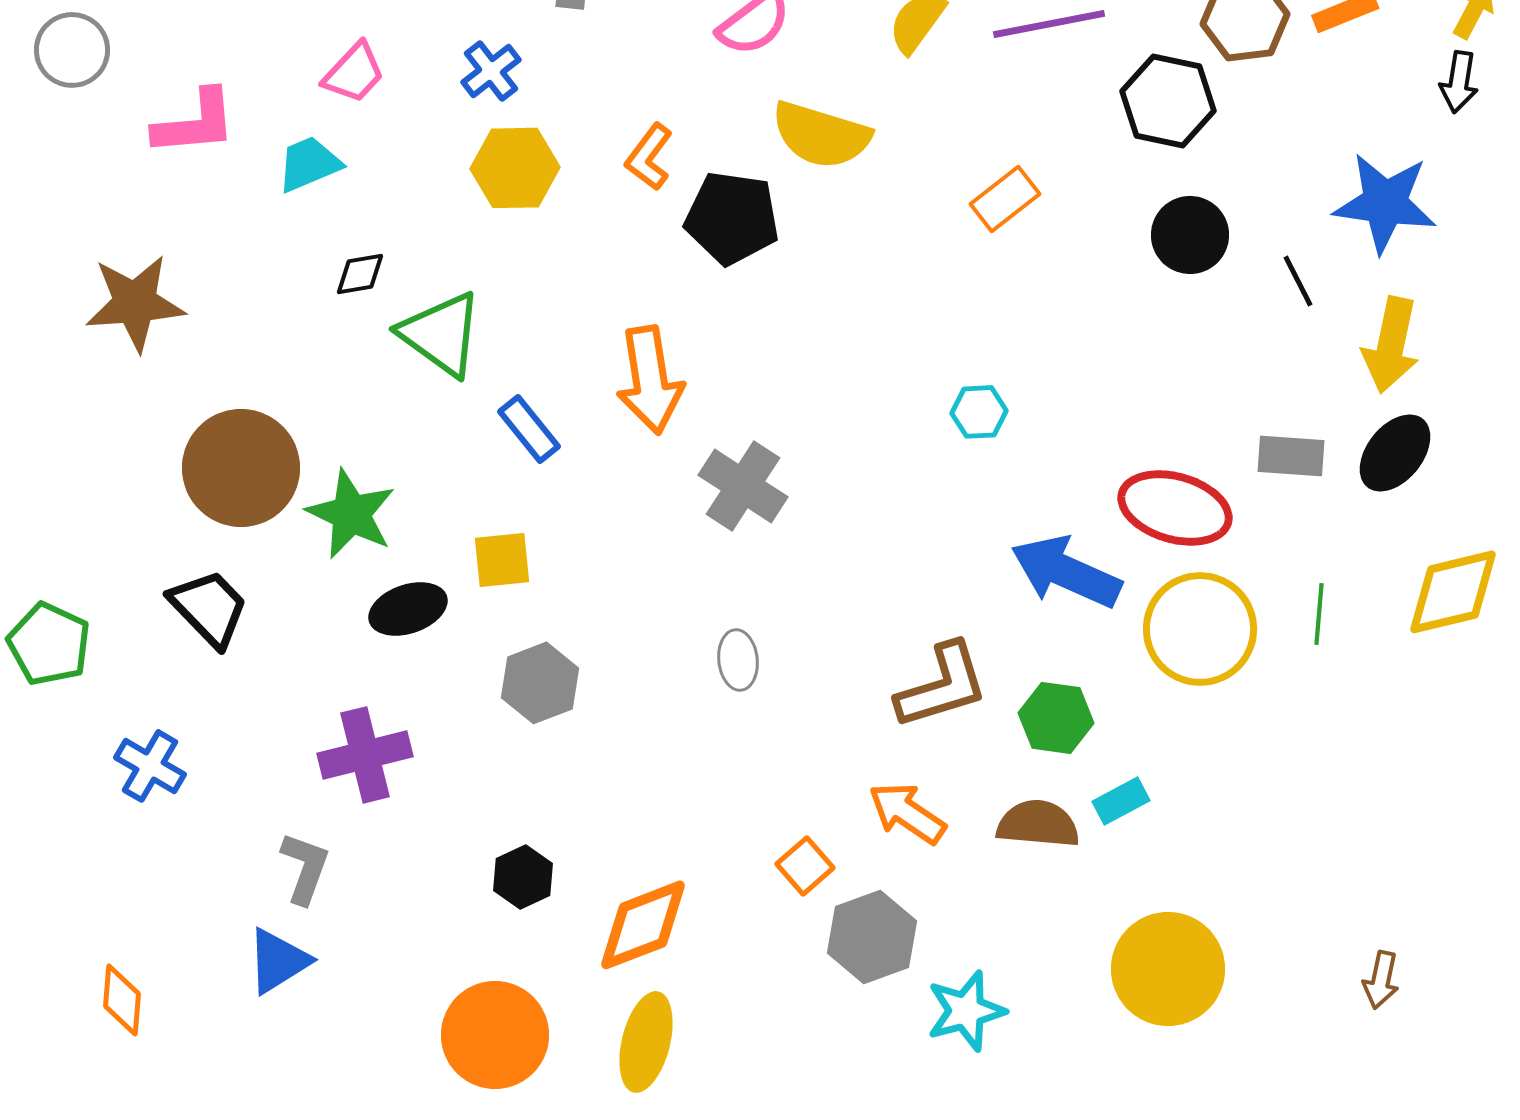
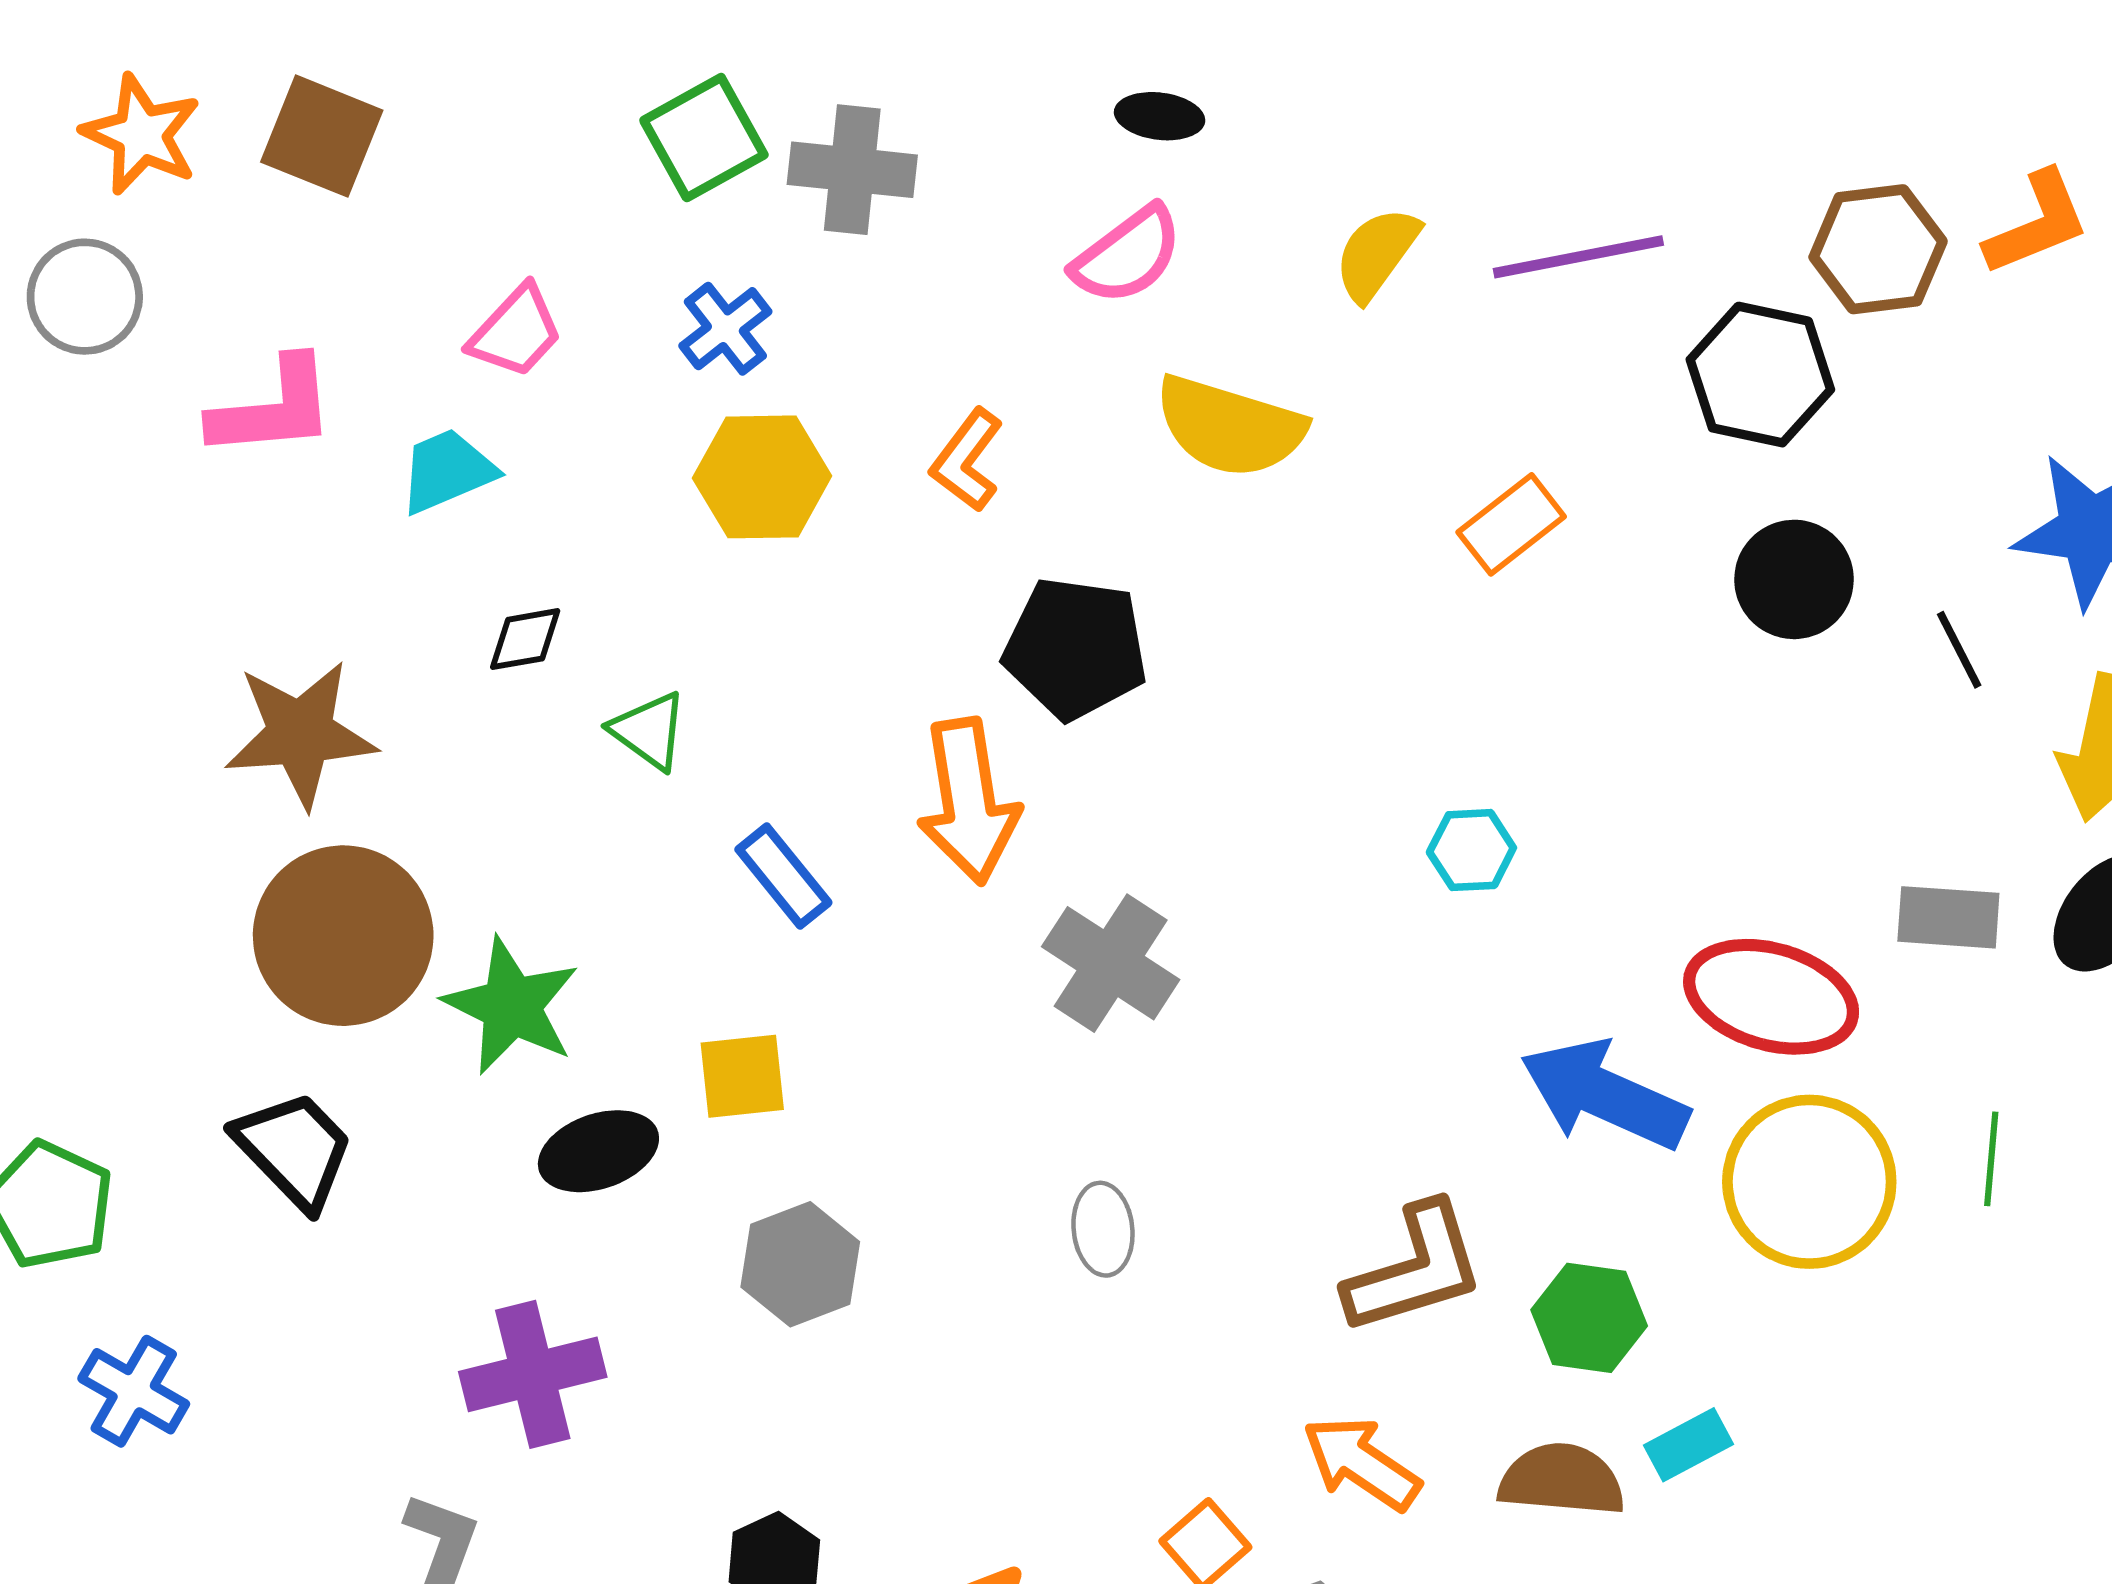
black pentagon: (732, 218) -> (1075, 648), moved
brown star: (135, 303) -> (300, 734), moved
green triangle: (441, 334) -> (649, 731), size x0.6
blue cross: (150, 766) -> (134, 1391), moved

